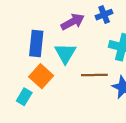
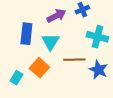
orange square: (41, 76) -> (39, 68), moved

